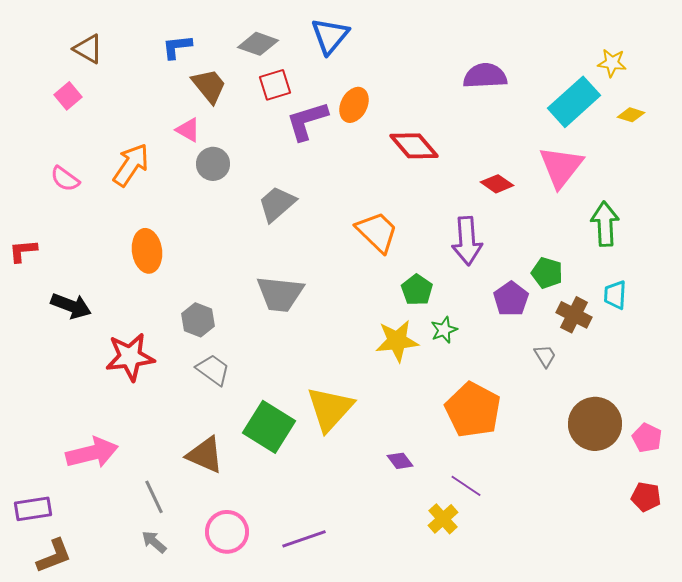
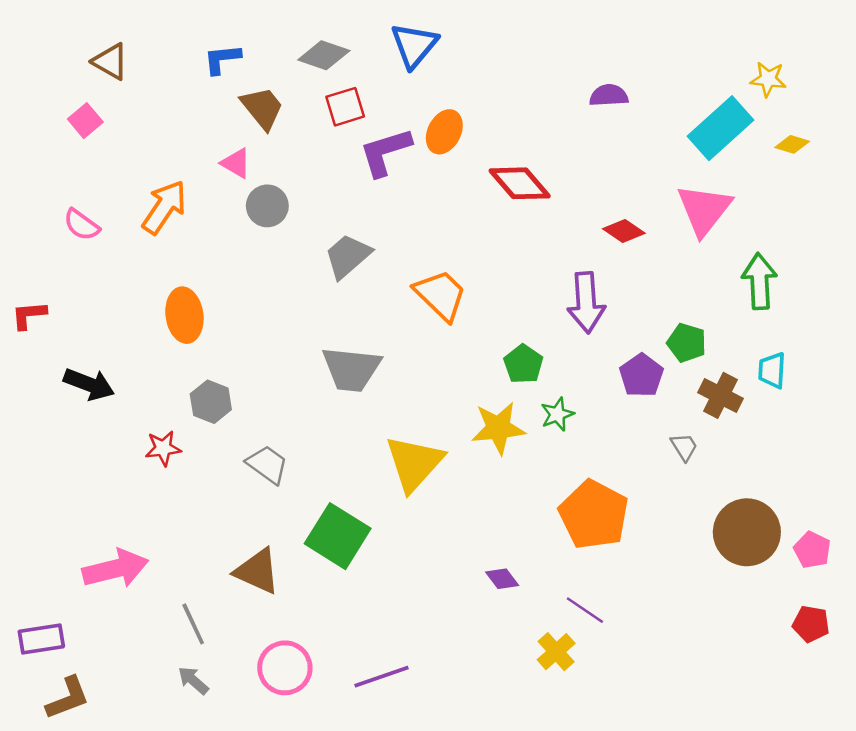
purple semicircle: (485, 76) -> (609, 95), size x0.7
orange trapezoid: (377, 232) -> (441, 295), moved
gray hexagon: (198, 320) -> (211, 402), moved
red star: (130, 357) -> (163, 448), size x0.6
yellow triangle: (330, 409) -> (414, 463), moved

